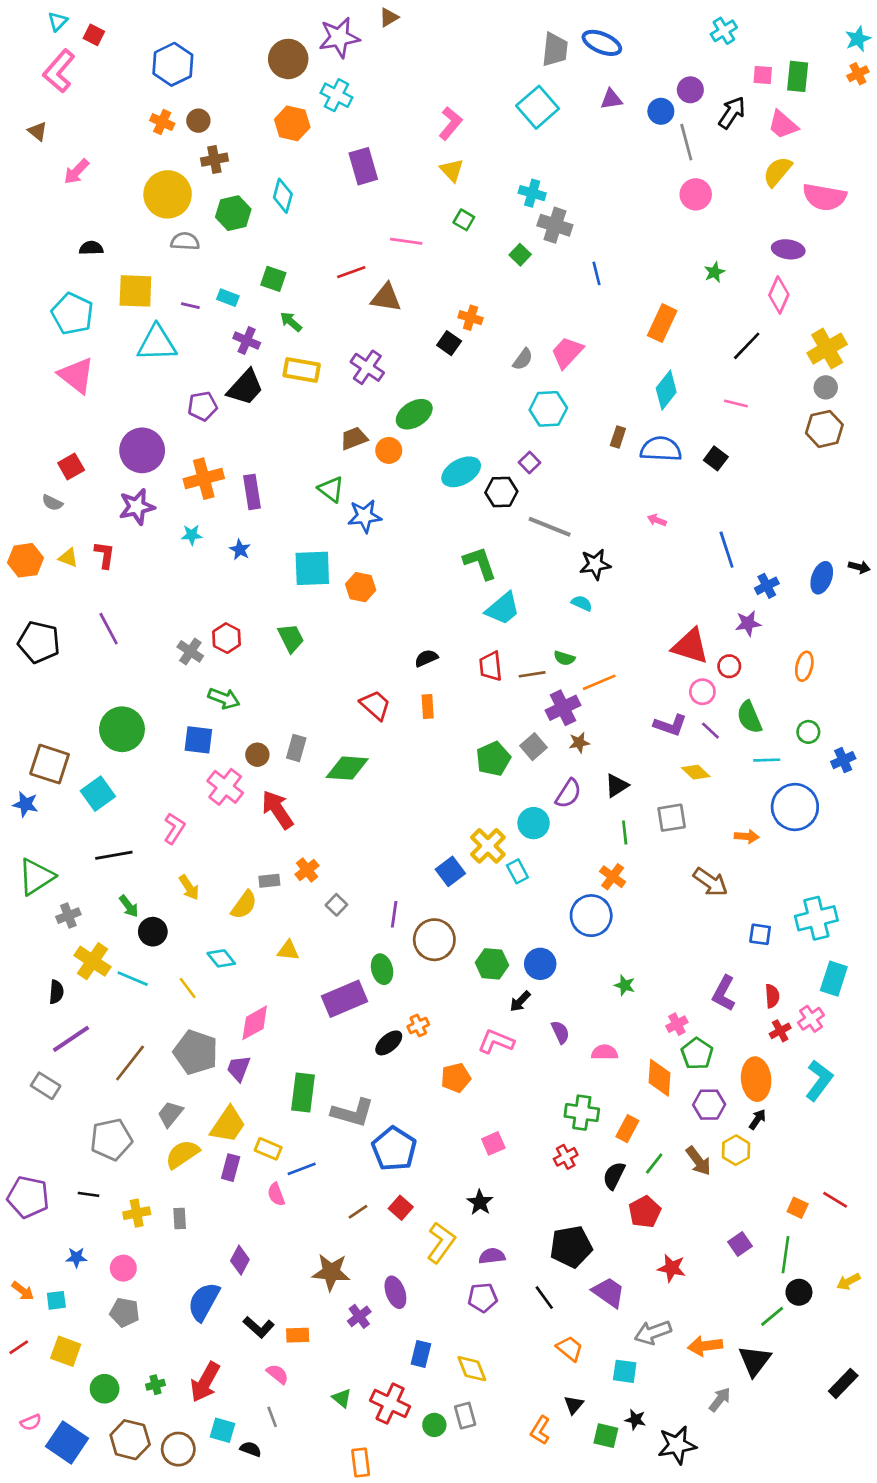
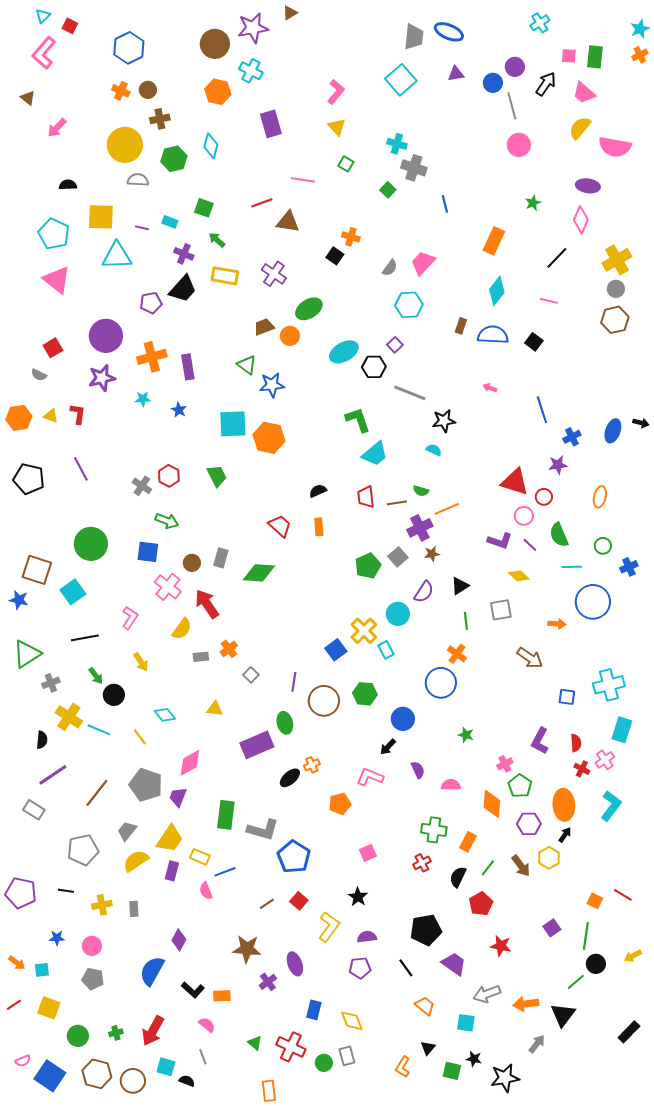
orange hexagon: (361, 587) -> (269, 438), size x1.4
yellow semicircle: (244, 905) -> (182, 629), moved
green hexagon: (492, 964) -> (365, 694), moved
red cross: (780, 1031) -> (582, 769), turned -35

